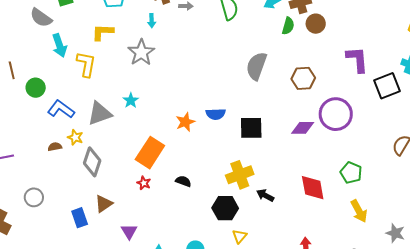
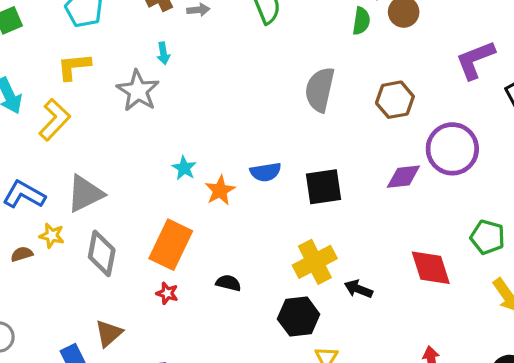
cyan arrow: (152, 21) -> (163, 53), moved
purple L-shape: (357, 59) -> (475, 60), turned -100
yellow L-shape: (86, 64) -> (55, 120), turned 40
cyan star: (131, 100) -> (184, 168), moved
gray diamond: (92, 162) -> (102, 253), moved

